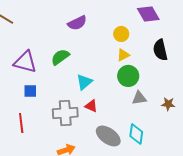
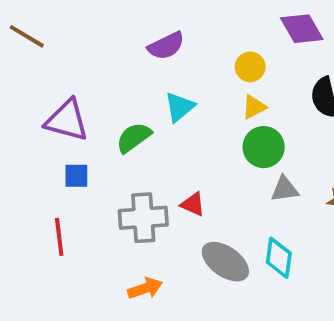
green semicircle: (60, 57) -> (134, 138), moved
cyan triangle: (84, 82) -> (180, 107), moved

